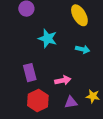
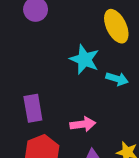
cyan star: (48, 38) -> (84, 59), moved

